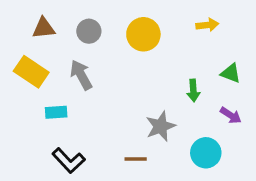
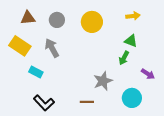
green triangle: (231, 73) -> (131, 41), moved
green arrow: (193, 90) -> (124, 58), turned 32
cyan rectangle: (56, 112) -> (36, 72), turned 32

